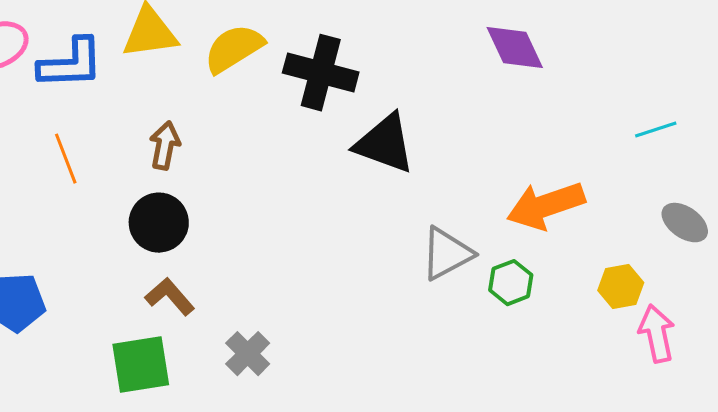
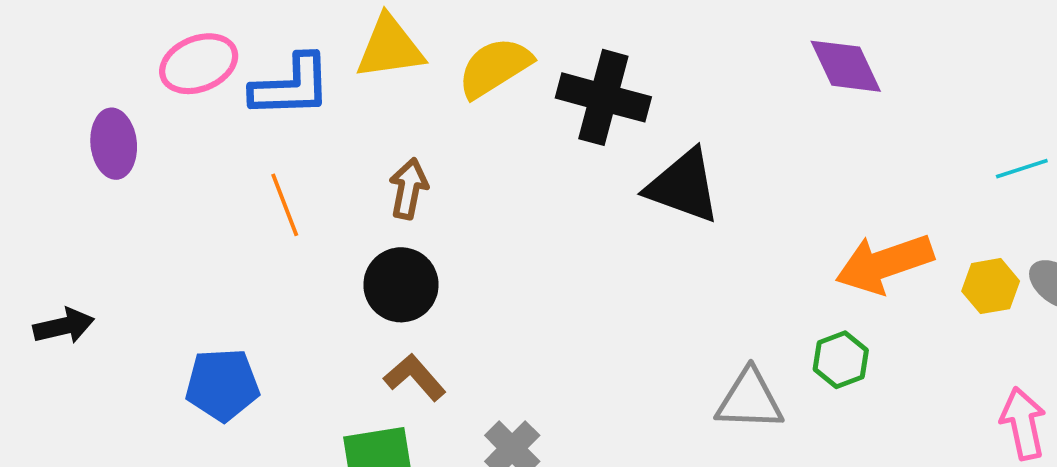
gray triangle: (447, 254) -> (750, 400), moved, turned 30
yellow hexagon: (621, 287) -> (991, 286), moved

